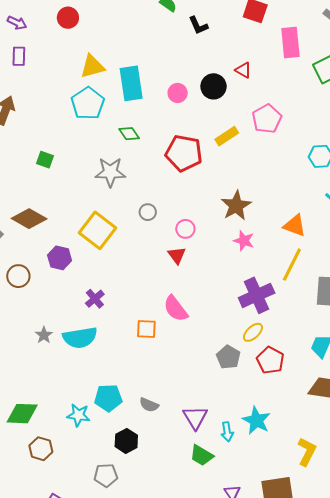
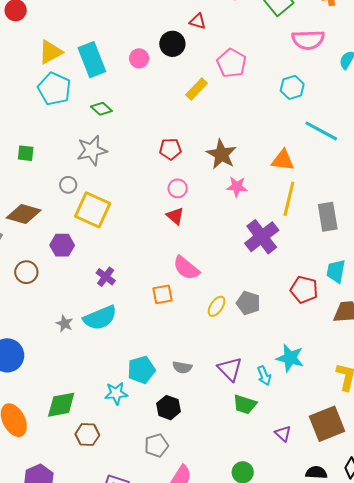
red pentagon: (184, 153) -> (170, 149), moved, size x0.6
gray circle: (148, 212) -> (68, 185), moved
yellow ellipse: (253, 332) -> (217, 306), moved
red pentagon: (270, 360) -> (304, 290), moved

